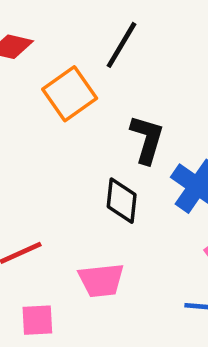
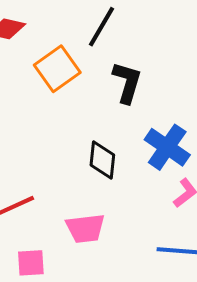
black L-shape: (147, 139) -> (127, 82), moved

